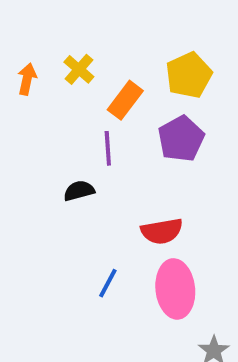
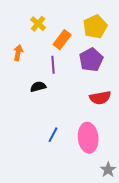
orange arrow: (27, 79) -> (18, 53), moved
red semicircle: (162, 231) -> (100, 98), moved

